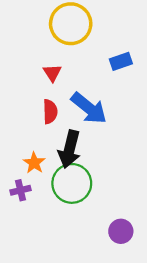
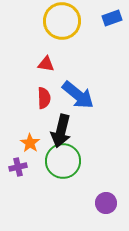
blue rectangle: (121, 61) -> (112, 18), moved
red triangle: (52, 73) -> (46, 64), turned -48

